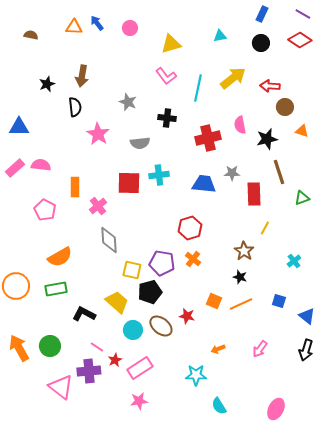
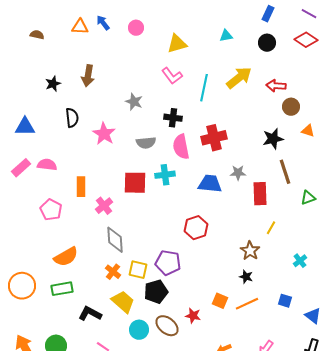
black semicircle: (75, 107) -> (72, 118), moved
pink semicircle: (240, 125) -> (181, 147), moved, size x1.4
orange cross: (193, 259) -> (113, 272), moved

